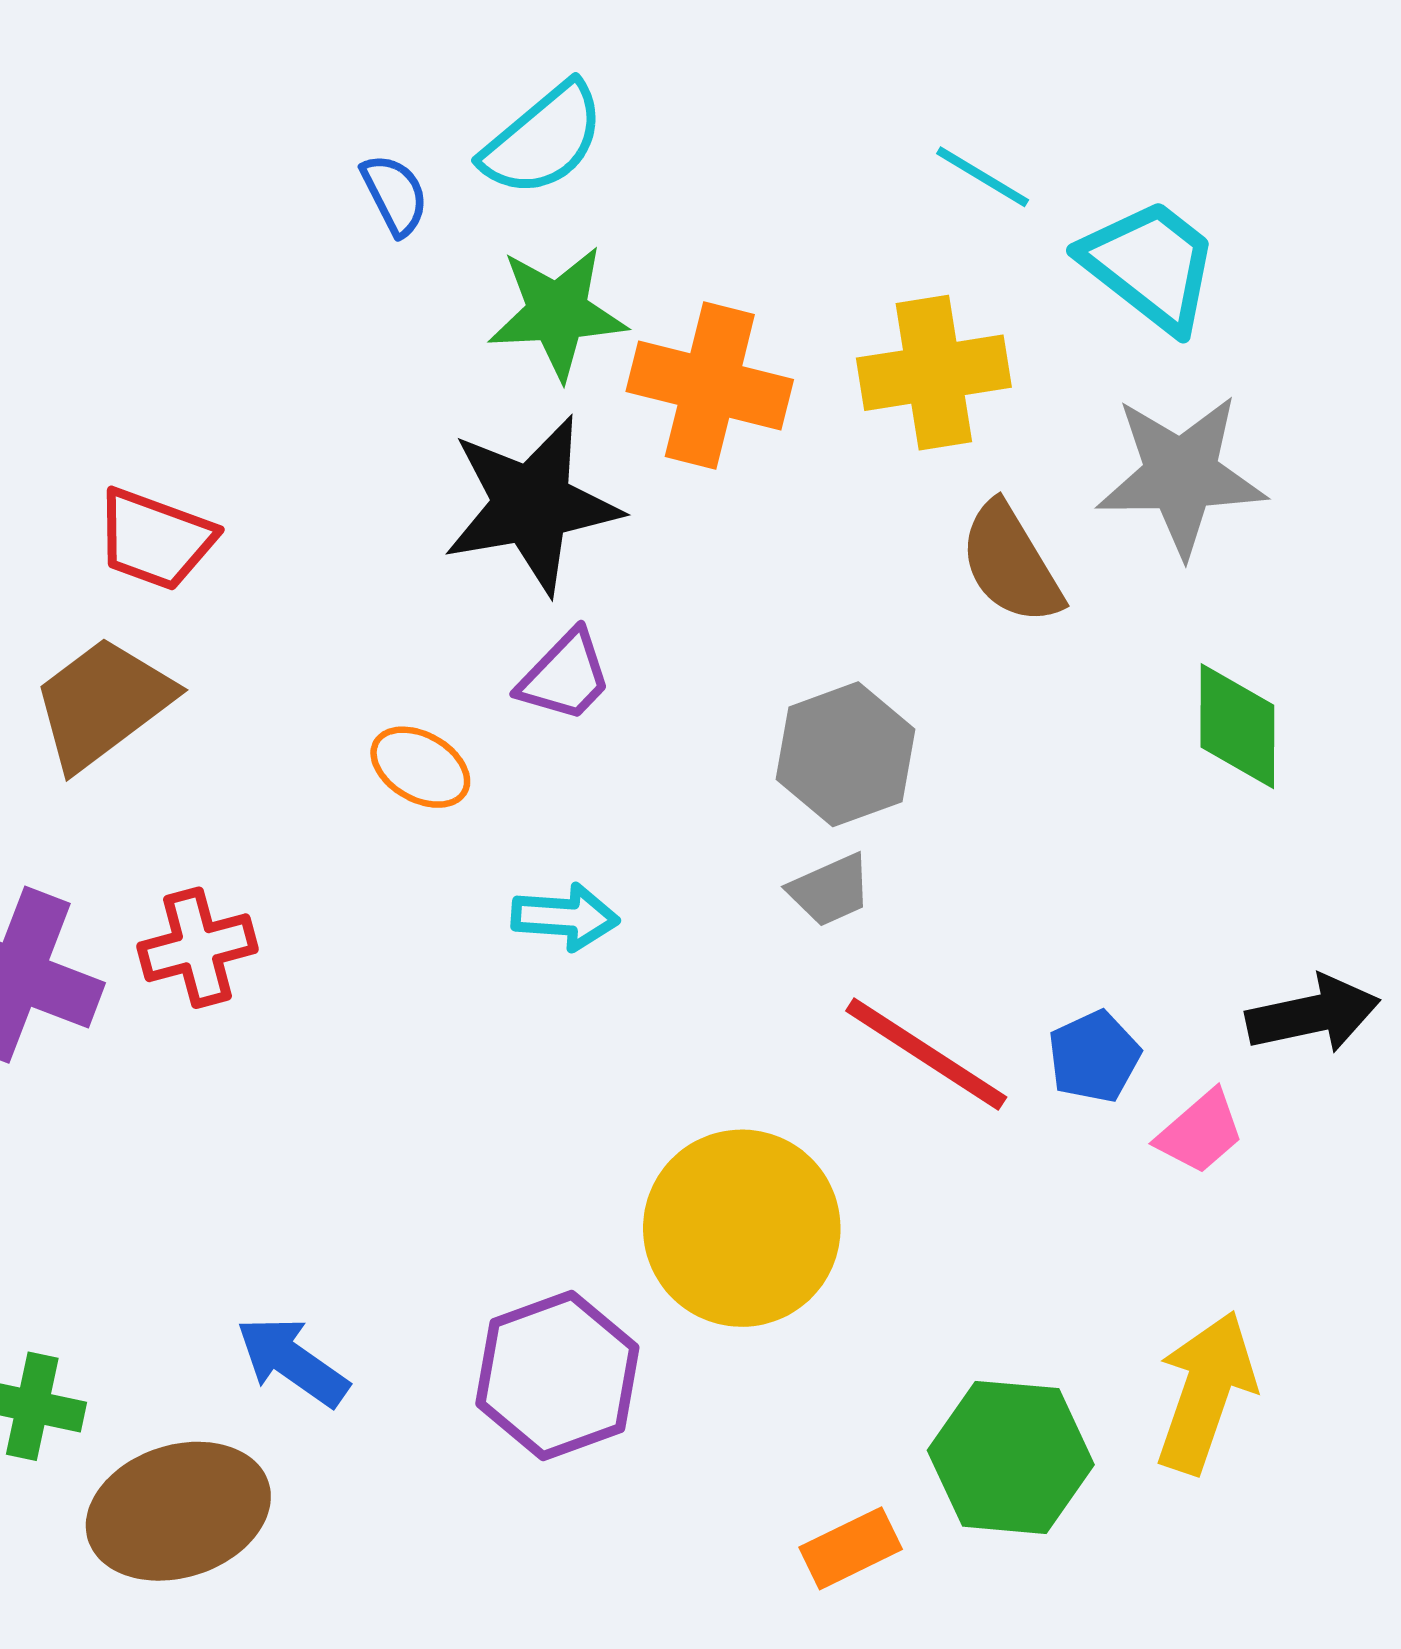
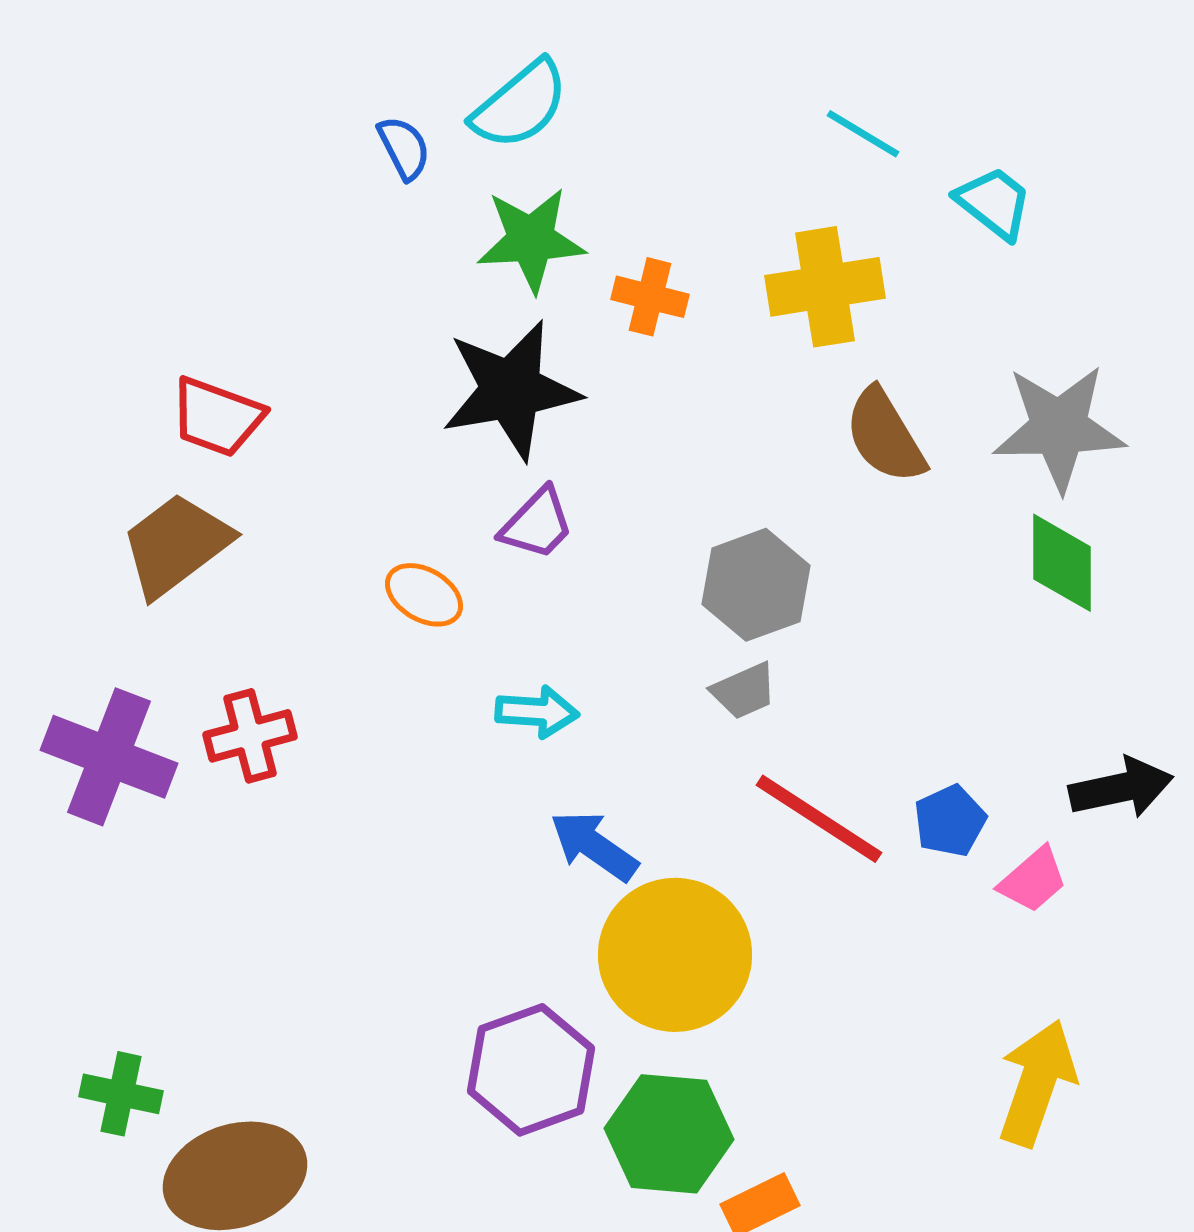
cyan trapezoid: (1150, 265) -> (994, 203), size x0.7
orange cross: (710, 385) -> (650, 297), size x0.6
gray star: (1181, 475) -> (1059, 428), moved
blue arrow: (292, 1361) -> (594, 846), moved
green hexagon: (1011, 1457) -> (669, 1134), moved

